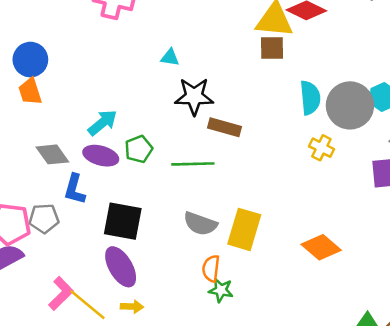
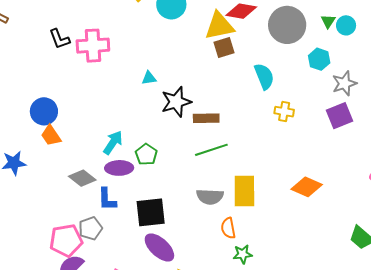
gray circle: (350, 105) -> (287, 25), moved
green line: (193, 164) -> (211, 150), moved
green star: (221, 290) -> (243, 254), moved

